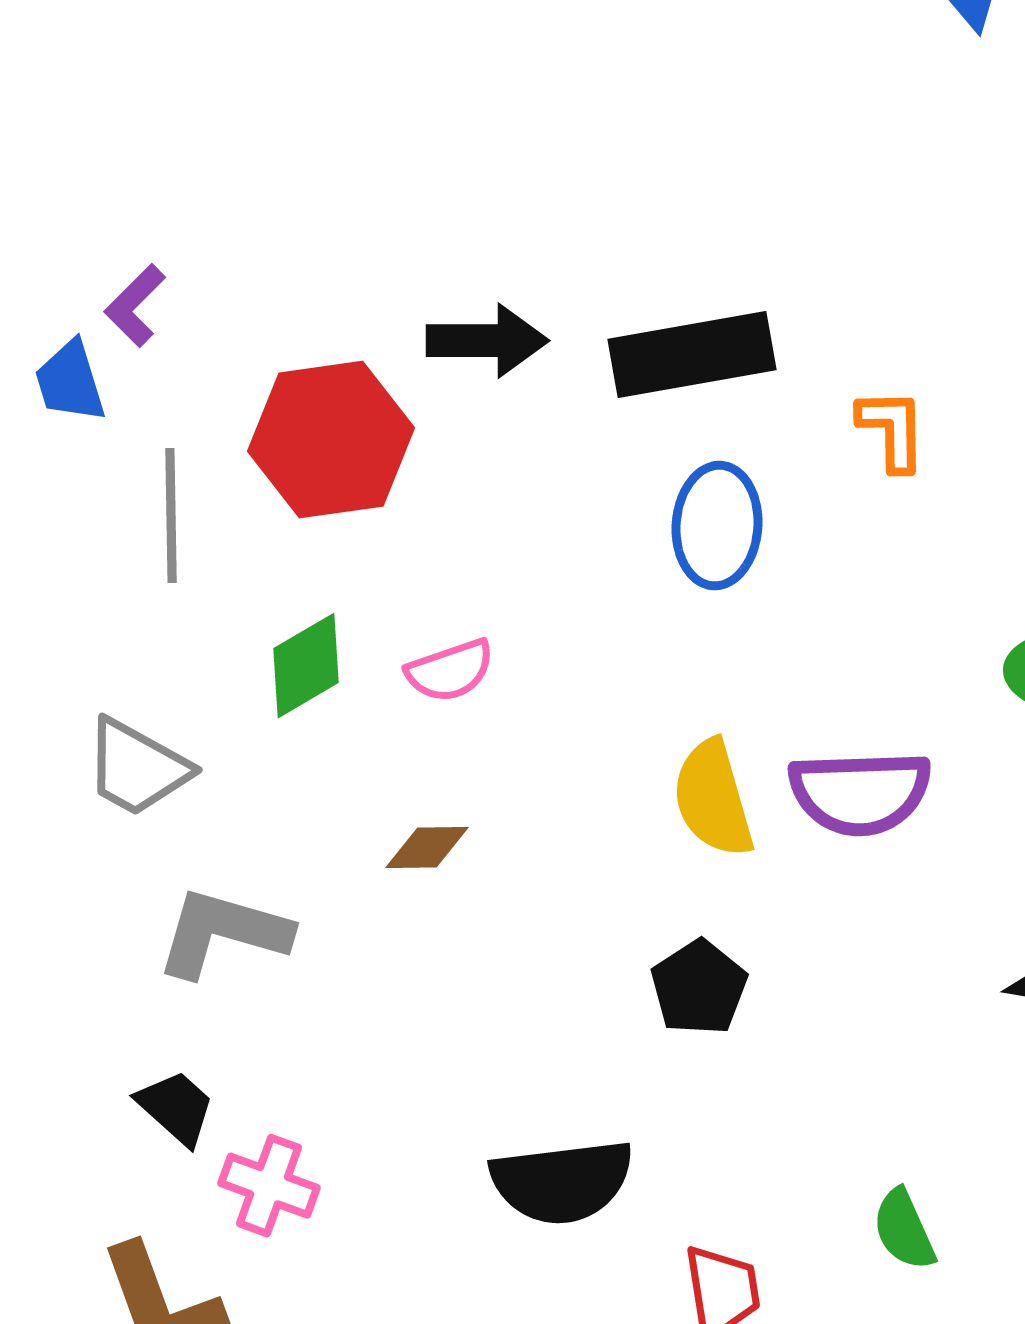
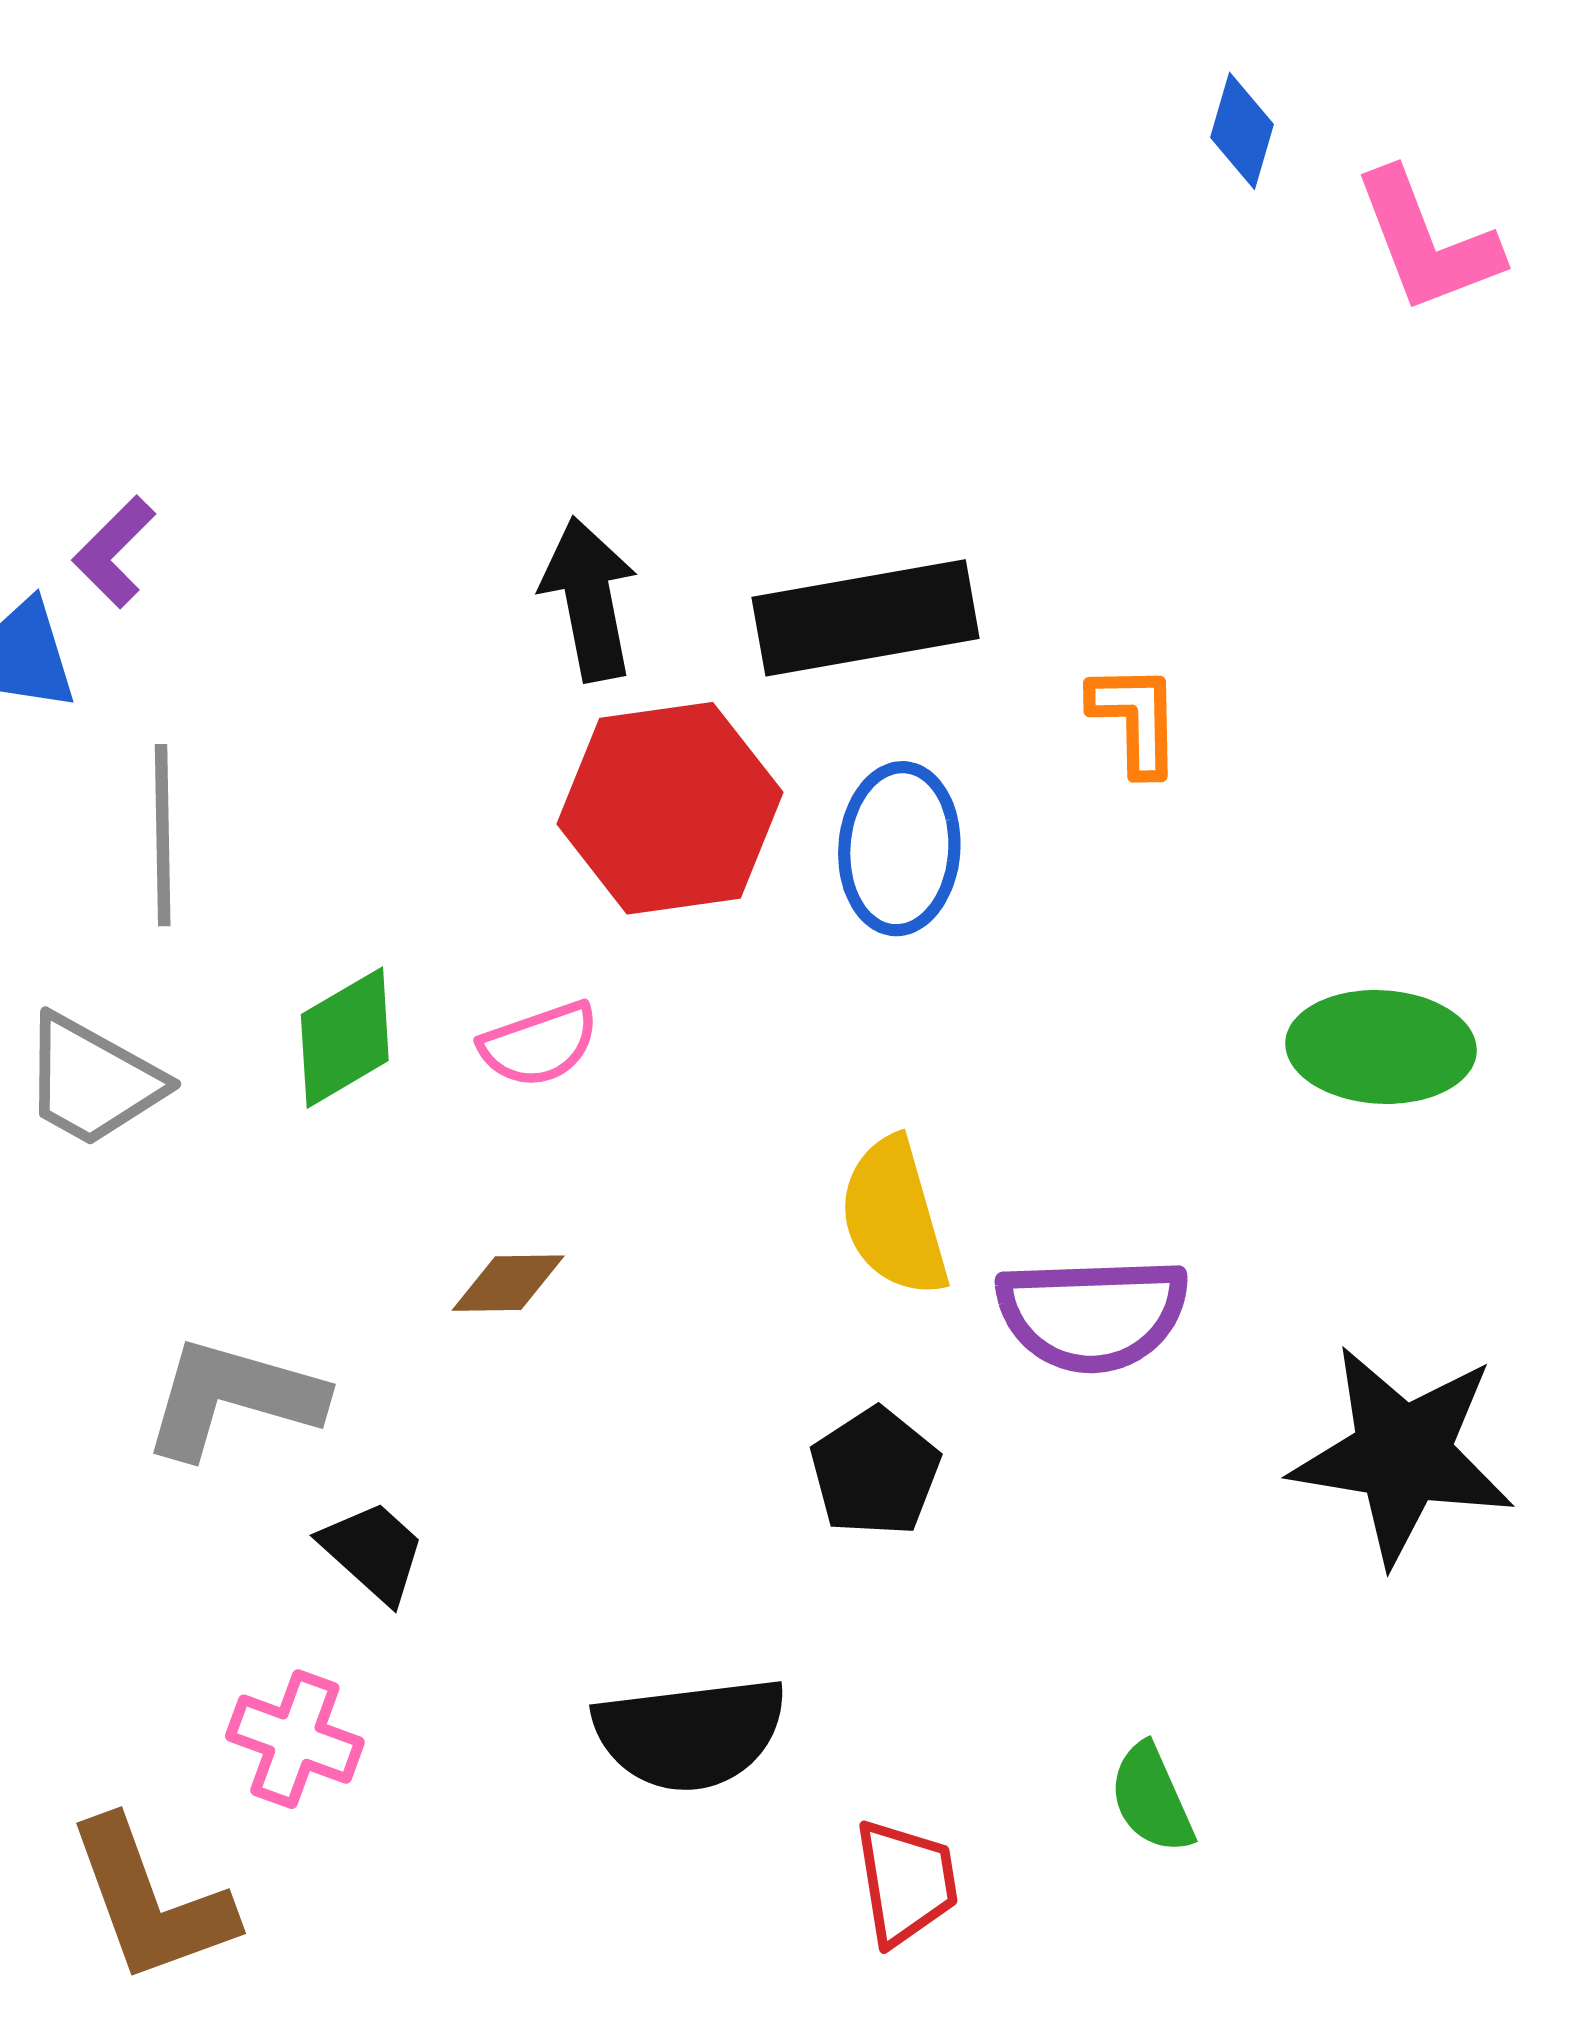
black arrow: (487, 341) -> (589, 599), turned -101
red hexagon: (331, 440) -> (670, 808), moved
gray trapezoid: (137, 768) -> (93, 1081), moved
purple semicircle: (860, 793) -> (1092, 1314), moved
black trapezoid: (176, 1108) -> (373, 1552), moved

